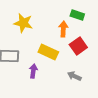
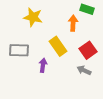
red square: (78, 46) -> (88, 50), moved
yellow rectangle: (48, 52) -> (58, 46), turned 30

